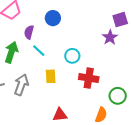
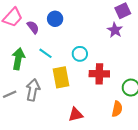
purple semicircle: (29, 32) -> (33, 27), moved, turned 136
yellow rectangle: (51, 76) -> (61, 77), size x1.5

